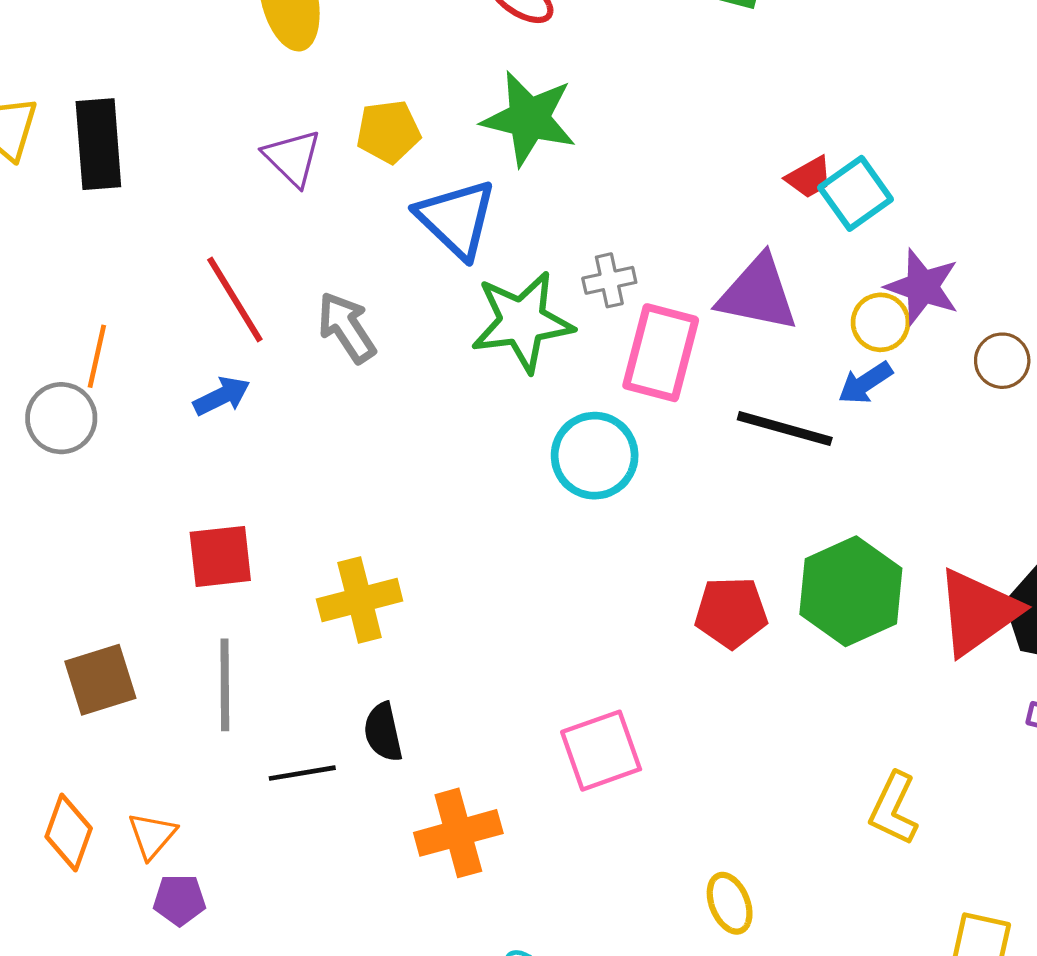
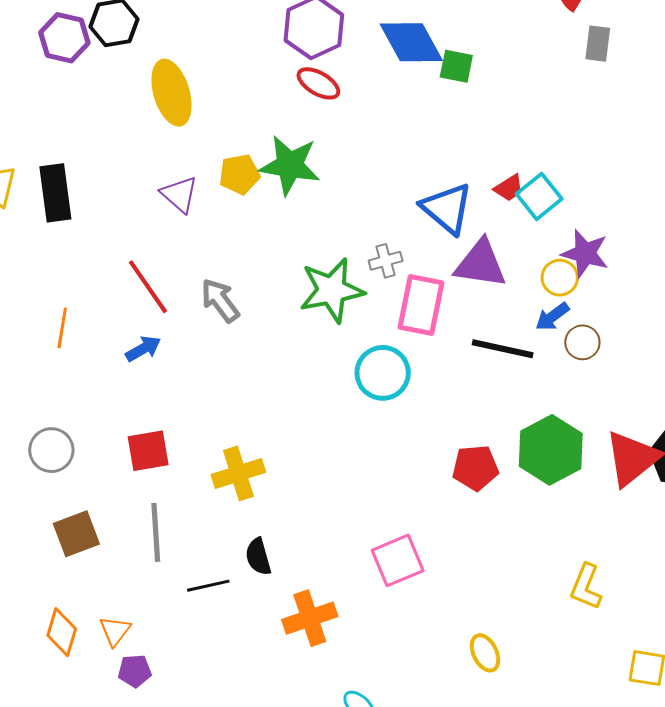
green star: (529, 119) -> (290, 165), moved
blue triangle: (456, 219) -> (447, 208), moved
brown circle: (1002, 361) -> (582, 342), moved
gray circle: (61, 418) -> (51, 450), moved

